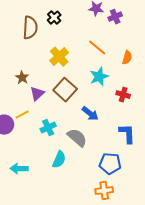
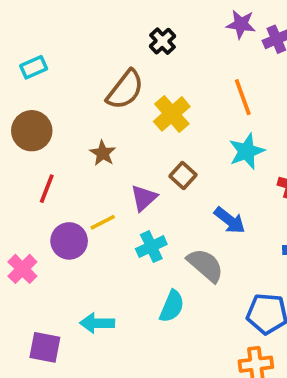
brown semicircle: (30, 28) -> (125, 90), moved, turned 35
orange line: (97, 48) -> (243, 97), turned 30
brown square: (65, 90) -> (183, 176), size x0.6
purple triangle: (37, 94) -> (144, 198), moved

